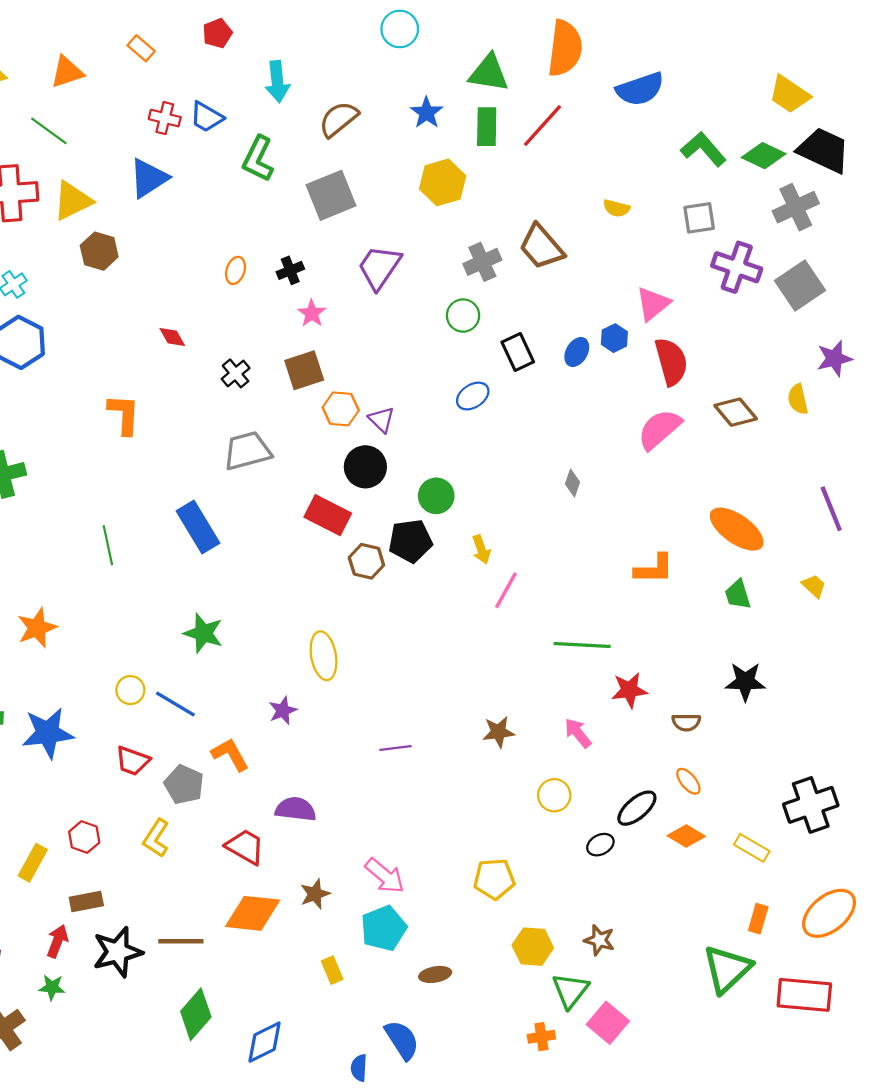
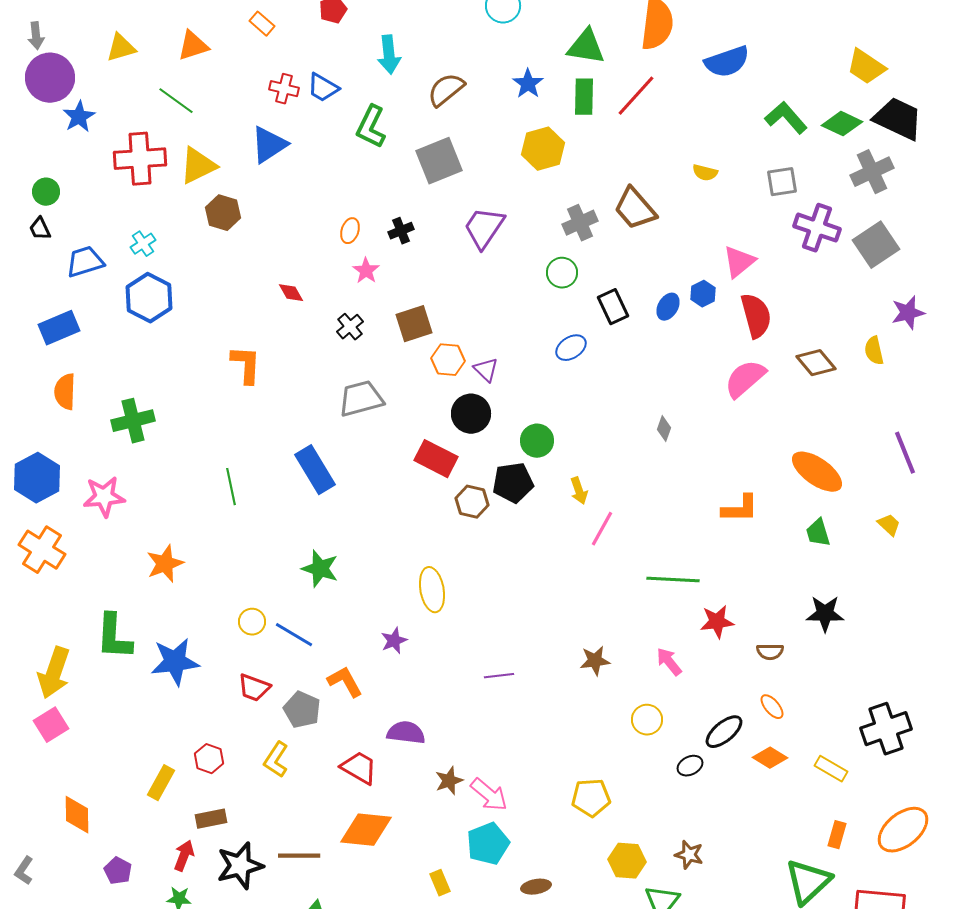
pink star: (312, 313) -> (366, 271), moved
brown star: (315, 894) -> (449, 781), moved

